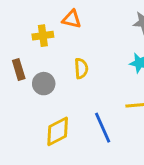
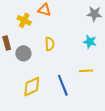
yellow cross: (43, 36) -> (24, 20), turned 32

